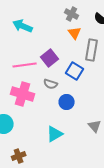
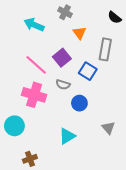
gray cross: (72, 14) -> (65, 12), moved
orange triangle: (75, 33) -> (79, 33), moved
pink line: (25, 65) -> (36, 65), turned 50

